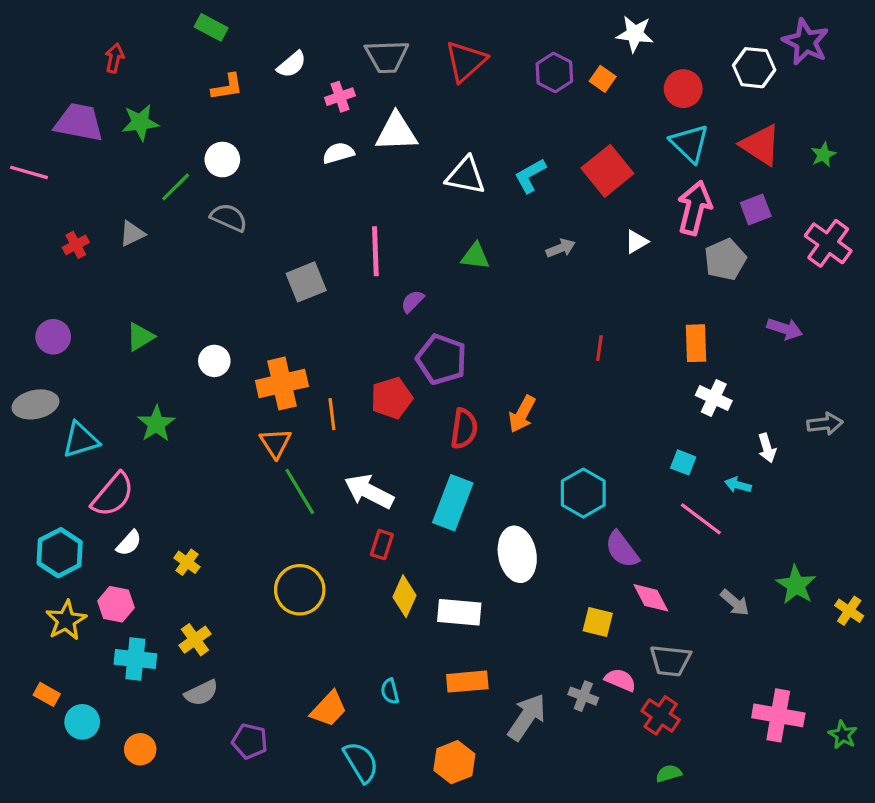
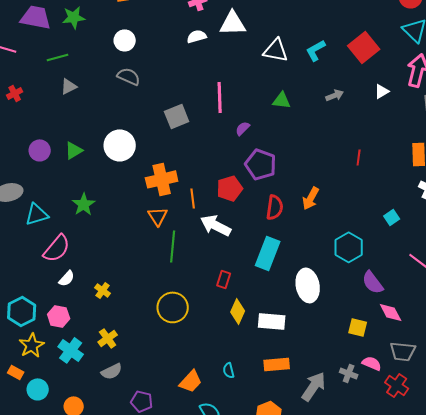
green line: (176, 187) -> (58, 57), moved, turned 30
red cross: (76, 245) -> (15, 93), moved
purple circle: (53, 337) -> (40, 150), moved
white circle: (214, 361) -> (120, 145), moved, size x1.6
cyan square: (683, 462) -> (392, 217), moved, turned 35
green line: (300, 491) -> (173, 246), turned 36
white arrow: (369, 491) -> (216, 225), moved
cyan hexagon: (60, 553) -> (22, 311), moved
yellow star: (66, 620) -> (32, 345), moved
cyan cross: (135, 659) -> (71, 350), turned 30

